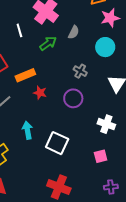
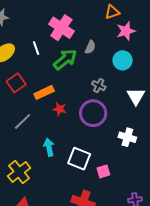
green arrow: (48, 43) -> (65, 59), size x1.4
purple circle: (73, 98) -> (93, 113), size x1.4
pink square: (101, 156) -> (103, 171), moved

